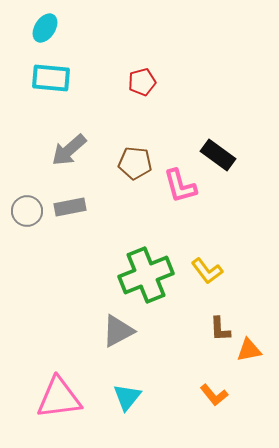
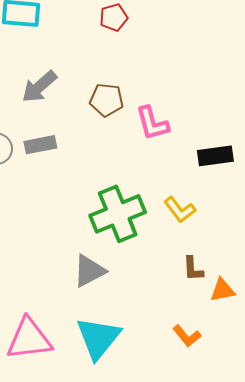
black rectangle: (218, 155) -> (215, 156), moved, turned -44
cyan triangle: (127, 397) -> (98, 338), size x1.6

